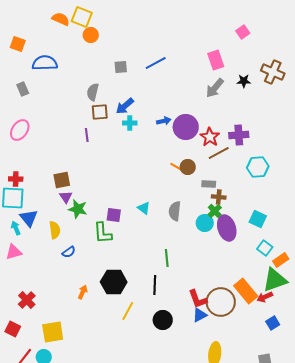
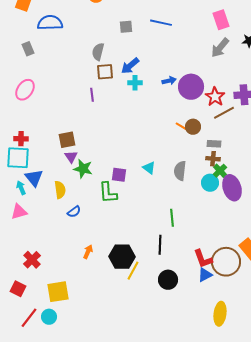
blue line: (156, 63) -> (161, 23), turned 40
brown cross: (219, 197) -> (213, 159), moved
black hexagon: (114, 282) -> (122, 257), moved

